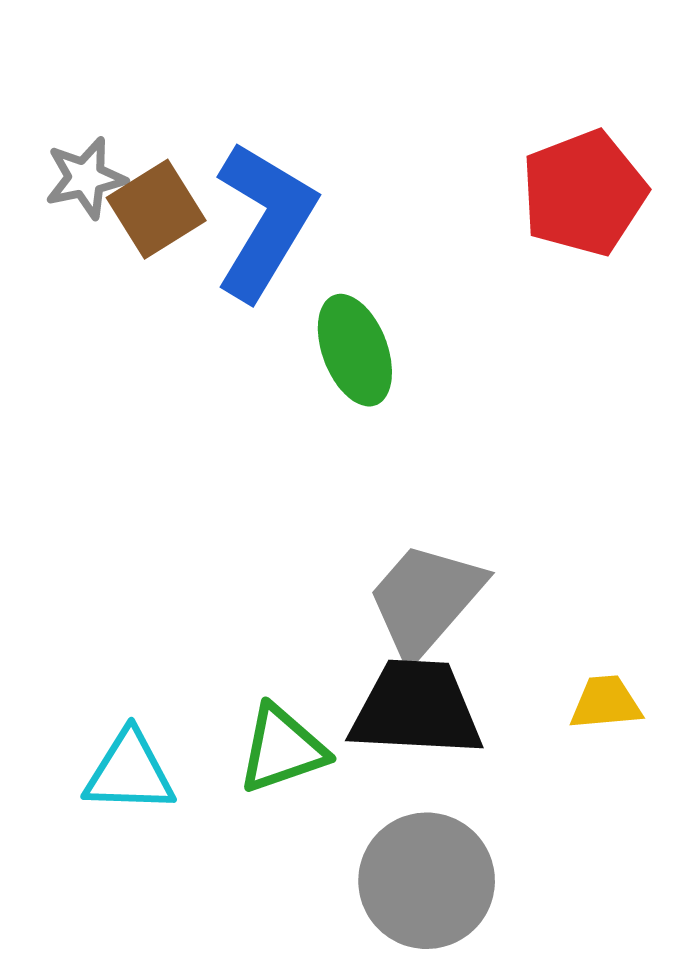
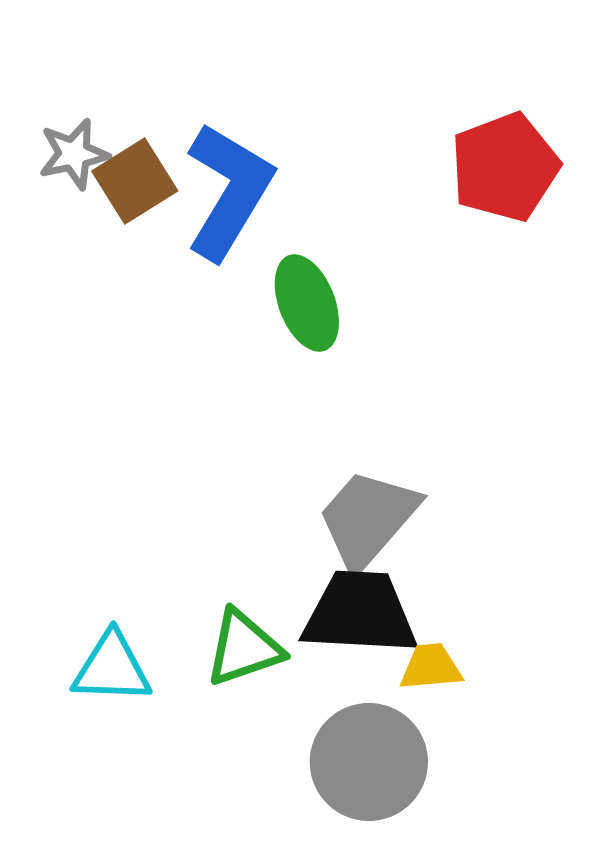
yellow trapezoid: (606, 703) -> (431, 667), moved

